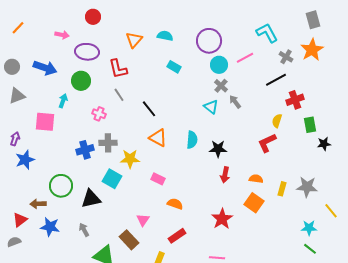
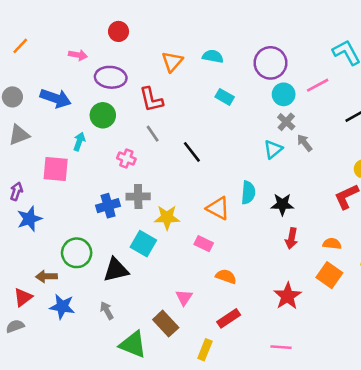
cyan triangle: (211, 107) -> (273, 149), turned 42
orange triangle: (158, 138) -> (218, 208), moved

